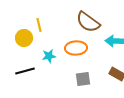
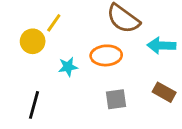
yellow line: (39, 25) -> (54, 23), turned 48
black line: (25, 71) -> (34, 105), moved, turned -60

